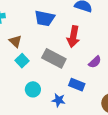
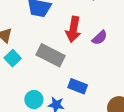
purple semicircle: (95, 62) -> (100, 38), moved
cyan circle: (33, 89) -> (34, 100), moved

